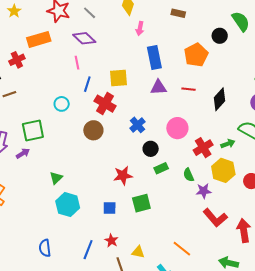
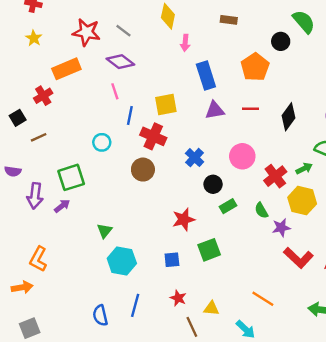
blue line: (88, 250) -> (135, 305), moved

